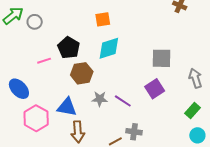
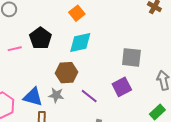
orange square: (103, 19) -> (77, 13), turned -35
brown hexagon: (82, 73) -> (66, 73), moved
gray star: (100, 99) -> (56, 95), moved

